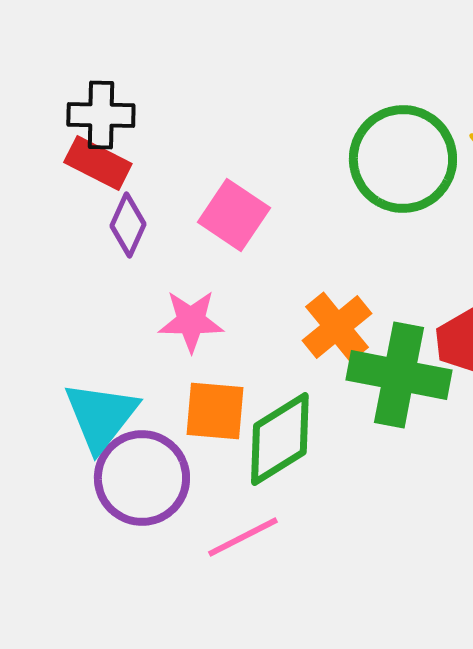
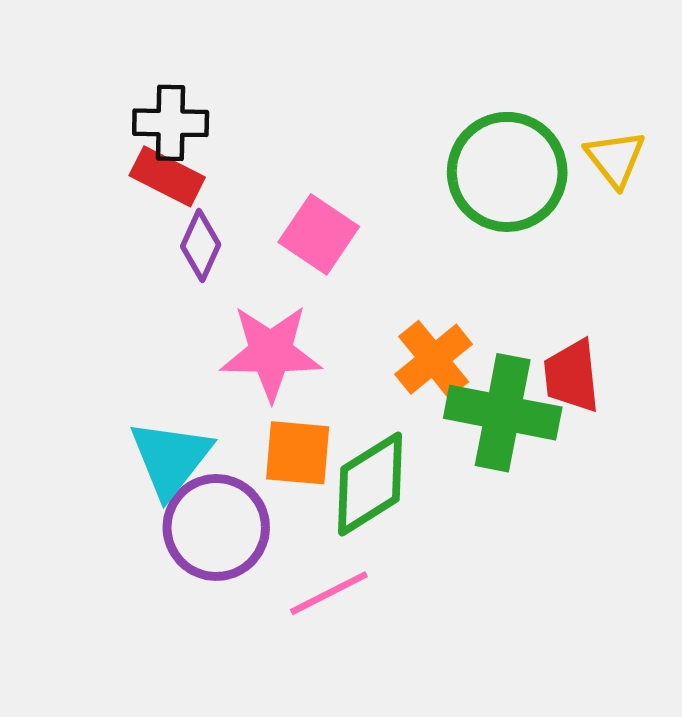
pink star: (191, 321) -> (271, 352), size x1.4

